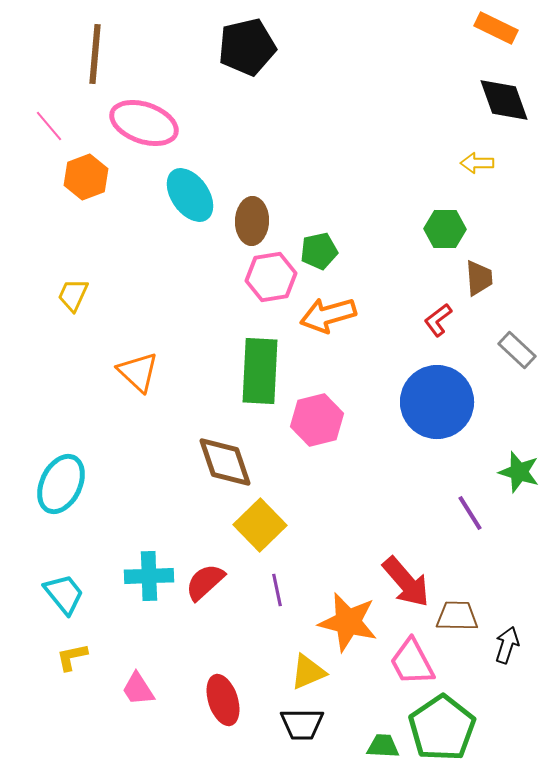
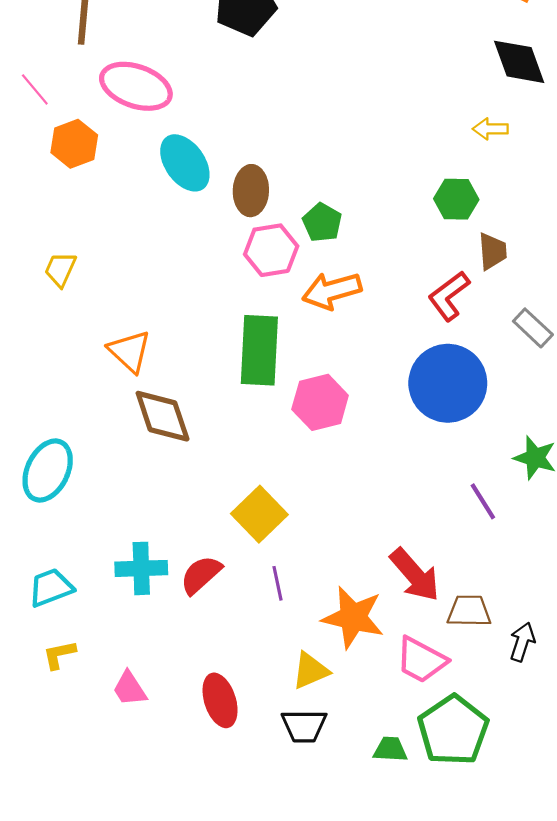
green pentagon: (319, 251) -> (322, 223), turned -30
red L-shape: (438, 320) -> (449, 296), size x1.4
brown diamond: (225, 462) -> (163, 416), moved
cyan trapezoid: (64, 594) -> (51, 588), turned -72
pink trapezoid: (412, 662) -> (421, 660), turned -34

